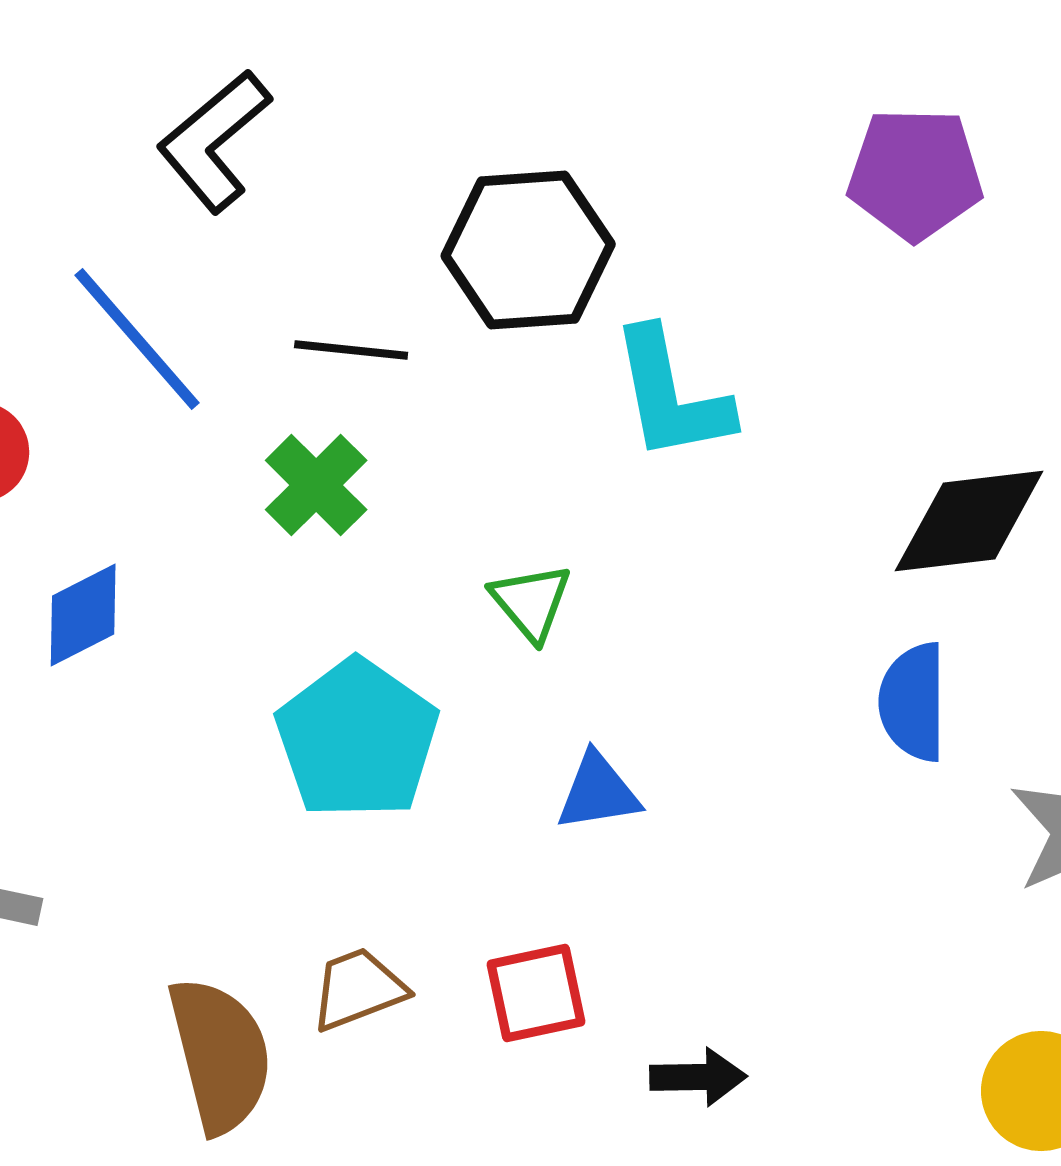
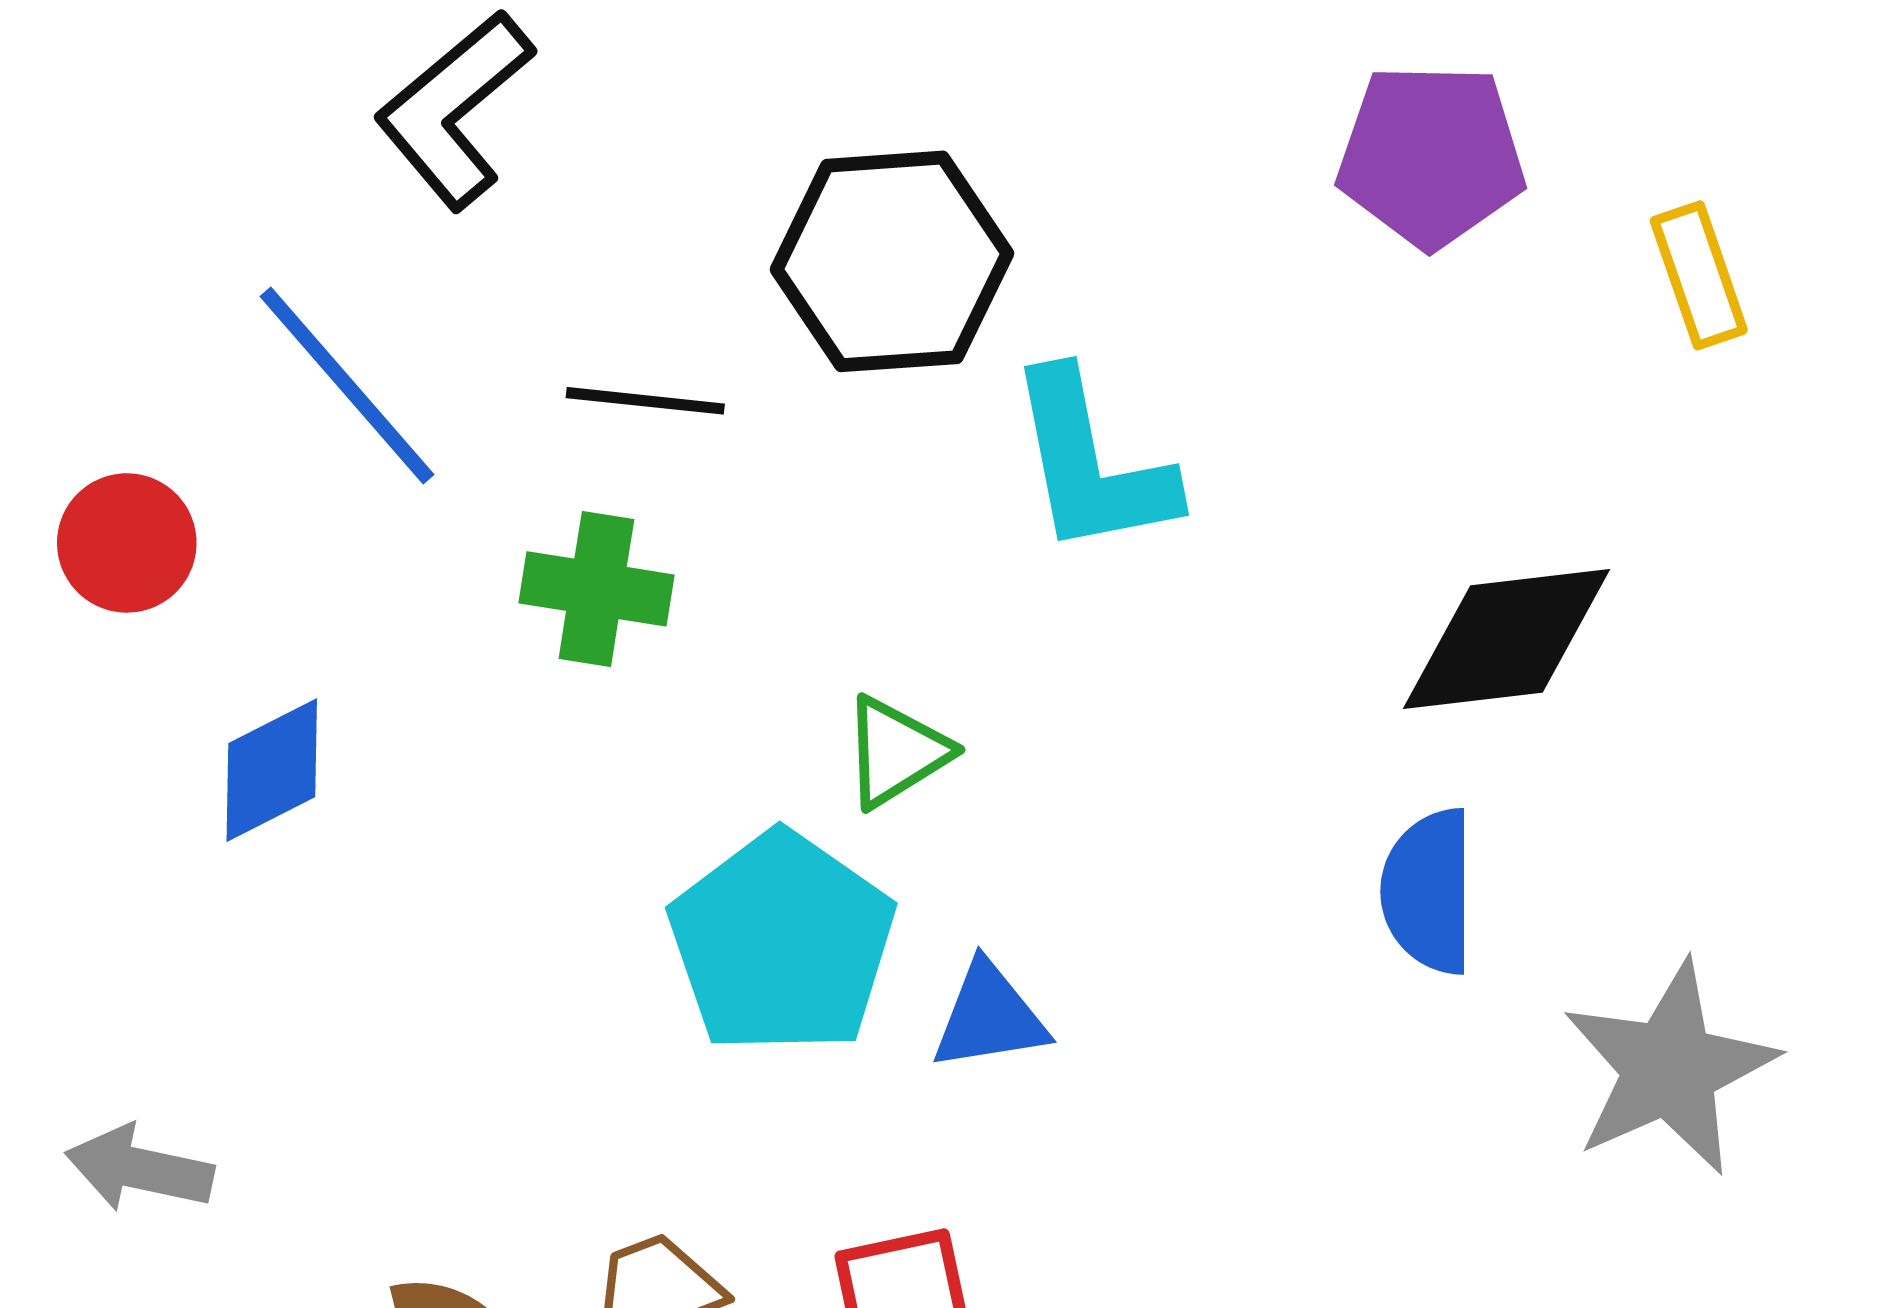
green cross: (316, 485) -> (596, 589), turned -36
green triangle: (531, 602) -> (896, 752), turned 38
cyan pentagon: (357, 739) -> (782, 943), moved

